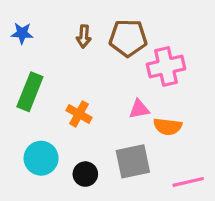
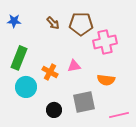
brown arrow: (84, 36) -> (53, 23), turned -48
pink triangle: (139, 109) -> (74, 66), moved
cyan circle: (41, 158) -> (26, 87), moved

